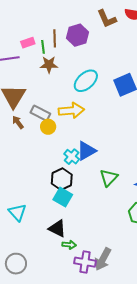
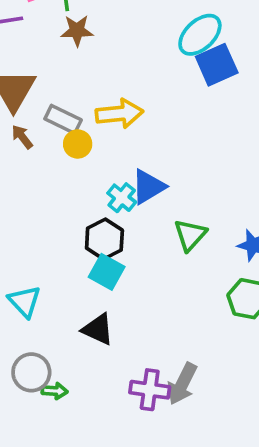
cyan ellipse: (86, 81) -> (200, 35), moved
green arrow: (69, 245) -> (55, 391), moved
gray circle: (16, 264) -> (31, 372), moved

